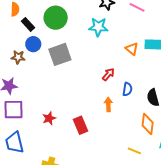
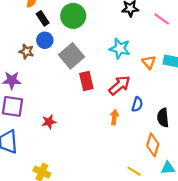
cyan star: (98, 27) -> (120, 49), moved
gray square: (60, 54) -> (72, 56), turned -30
red arrow: (108, 74) -> (120, 85), size x1.5
red rectangle: (81, 125) -> (86, 81), moved

